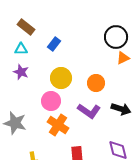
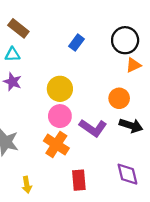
blue rectangle: (54, 44) -> (76, 43), moved
orange circle: (96, 83) -> (119, 98), moved
pink circle: (51, 101) -> (60, 116), moved

